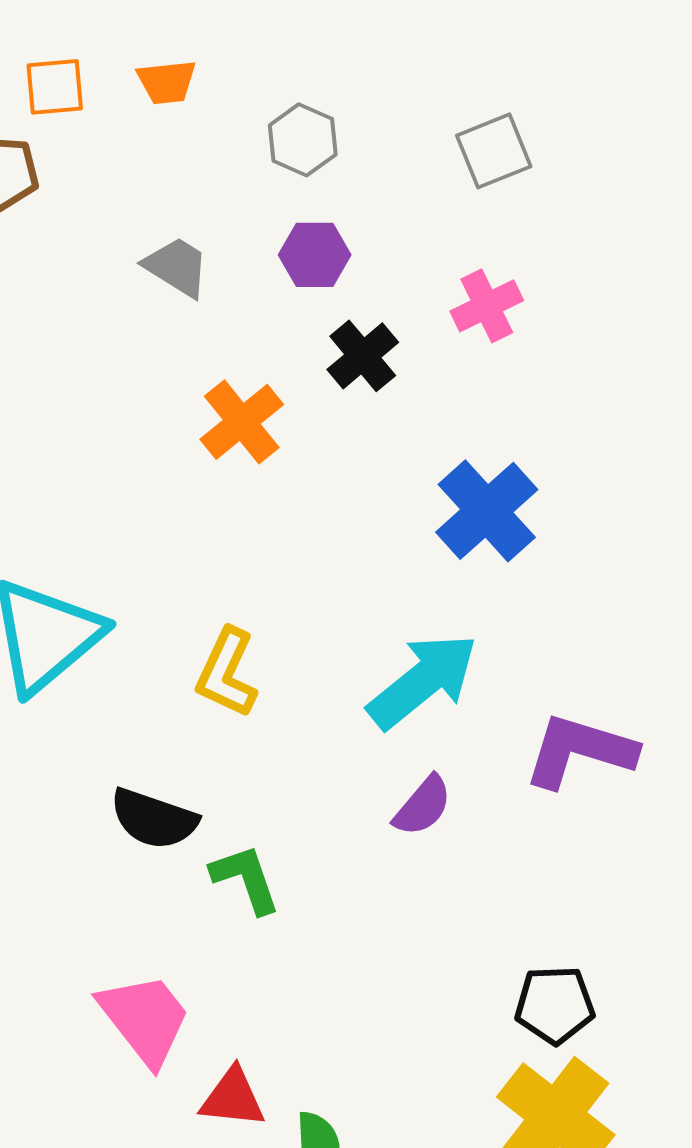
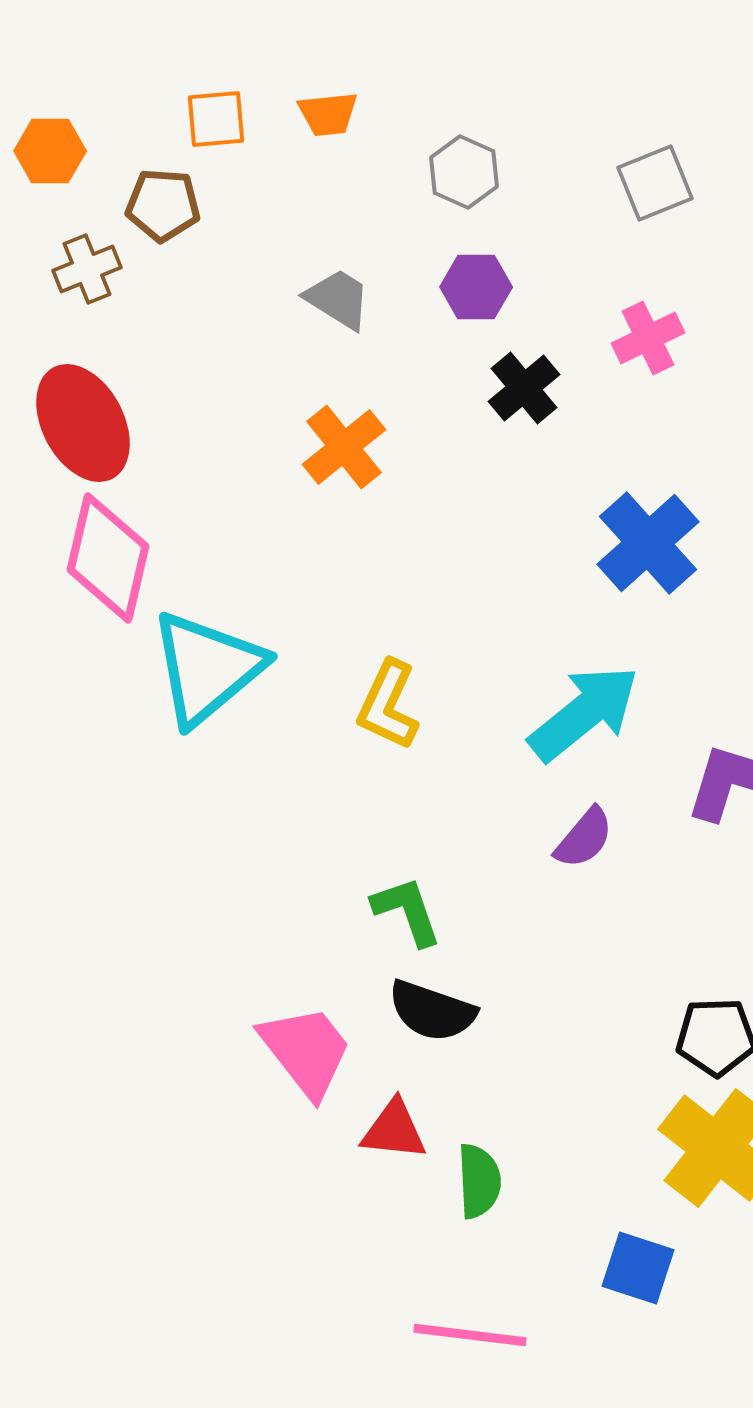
orange cross: (242, 422) -> (344, 447), moved
black semicircle: (154, 819) -> (432, 1011), moved

